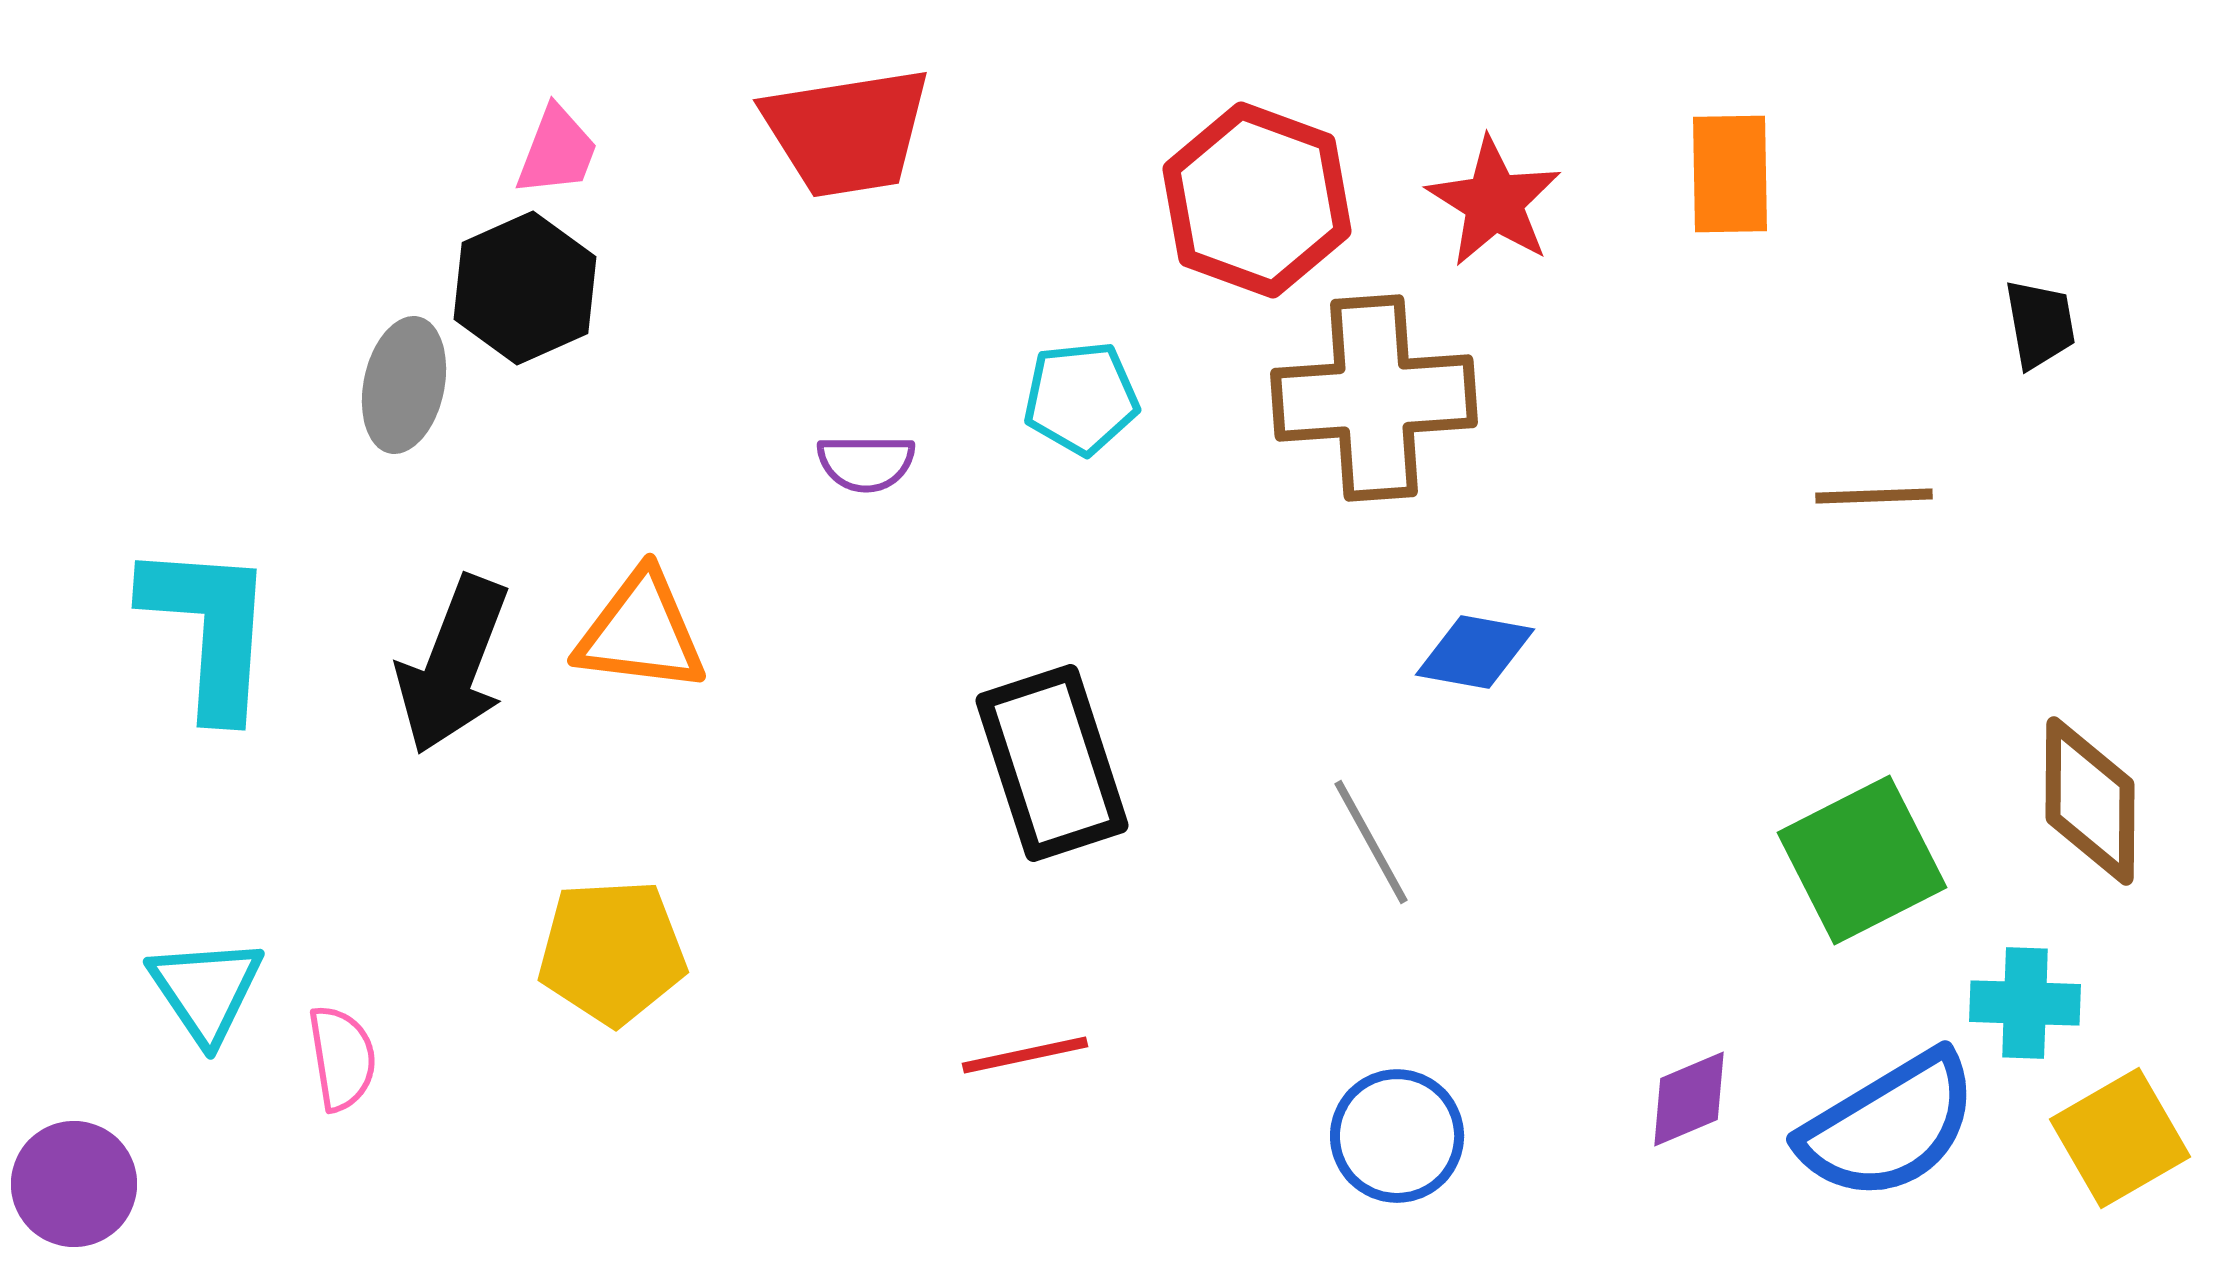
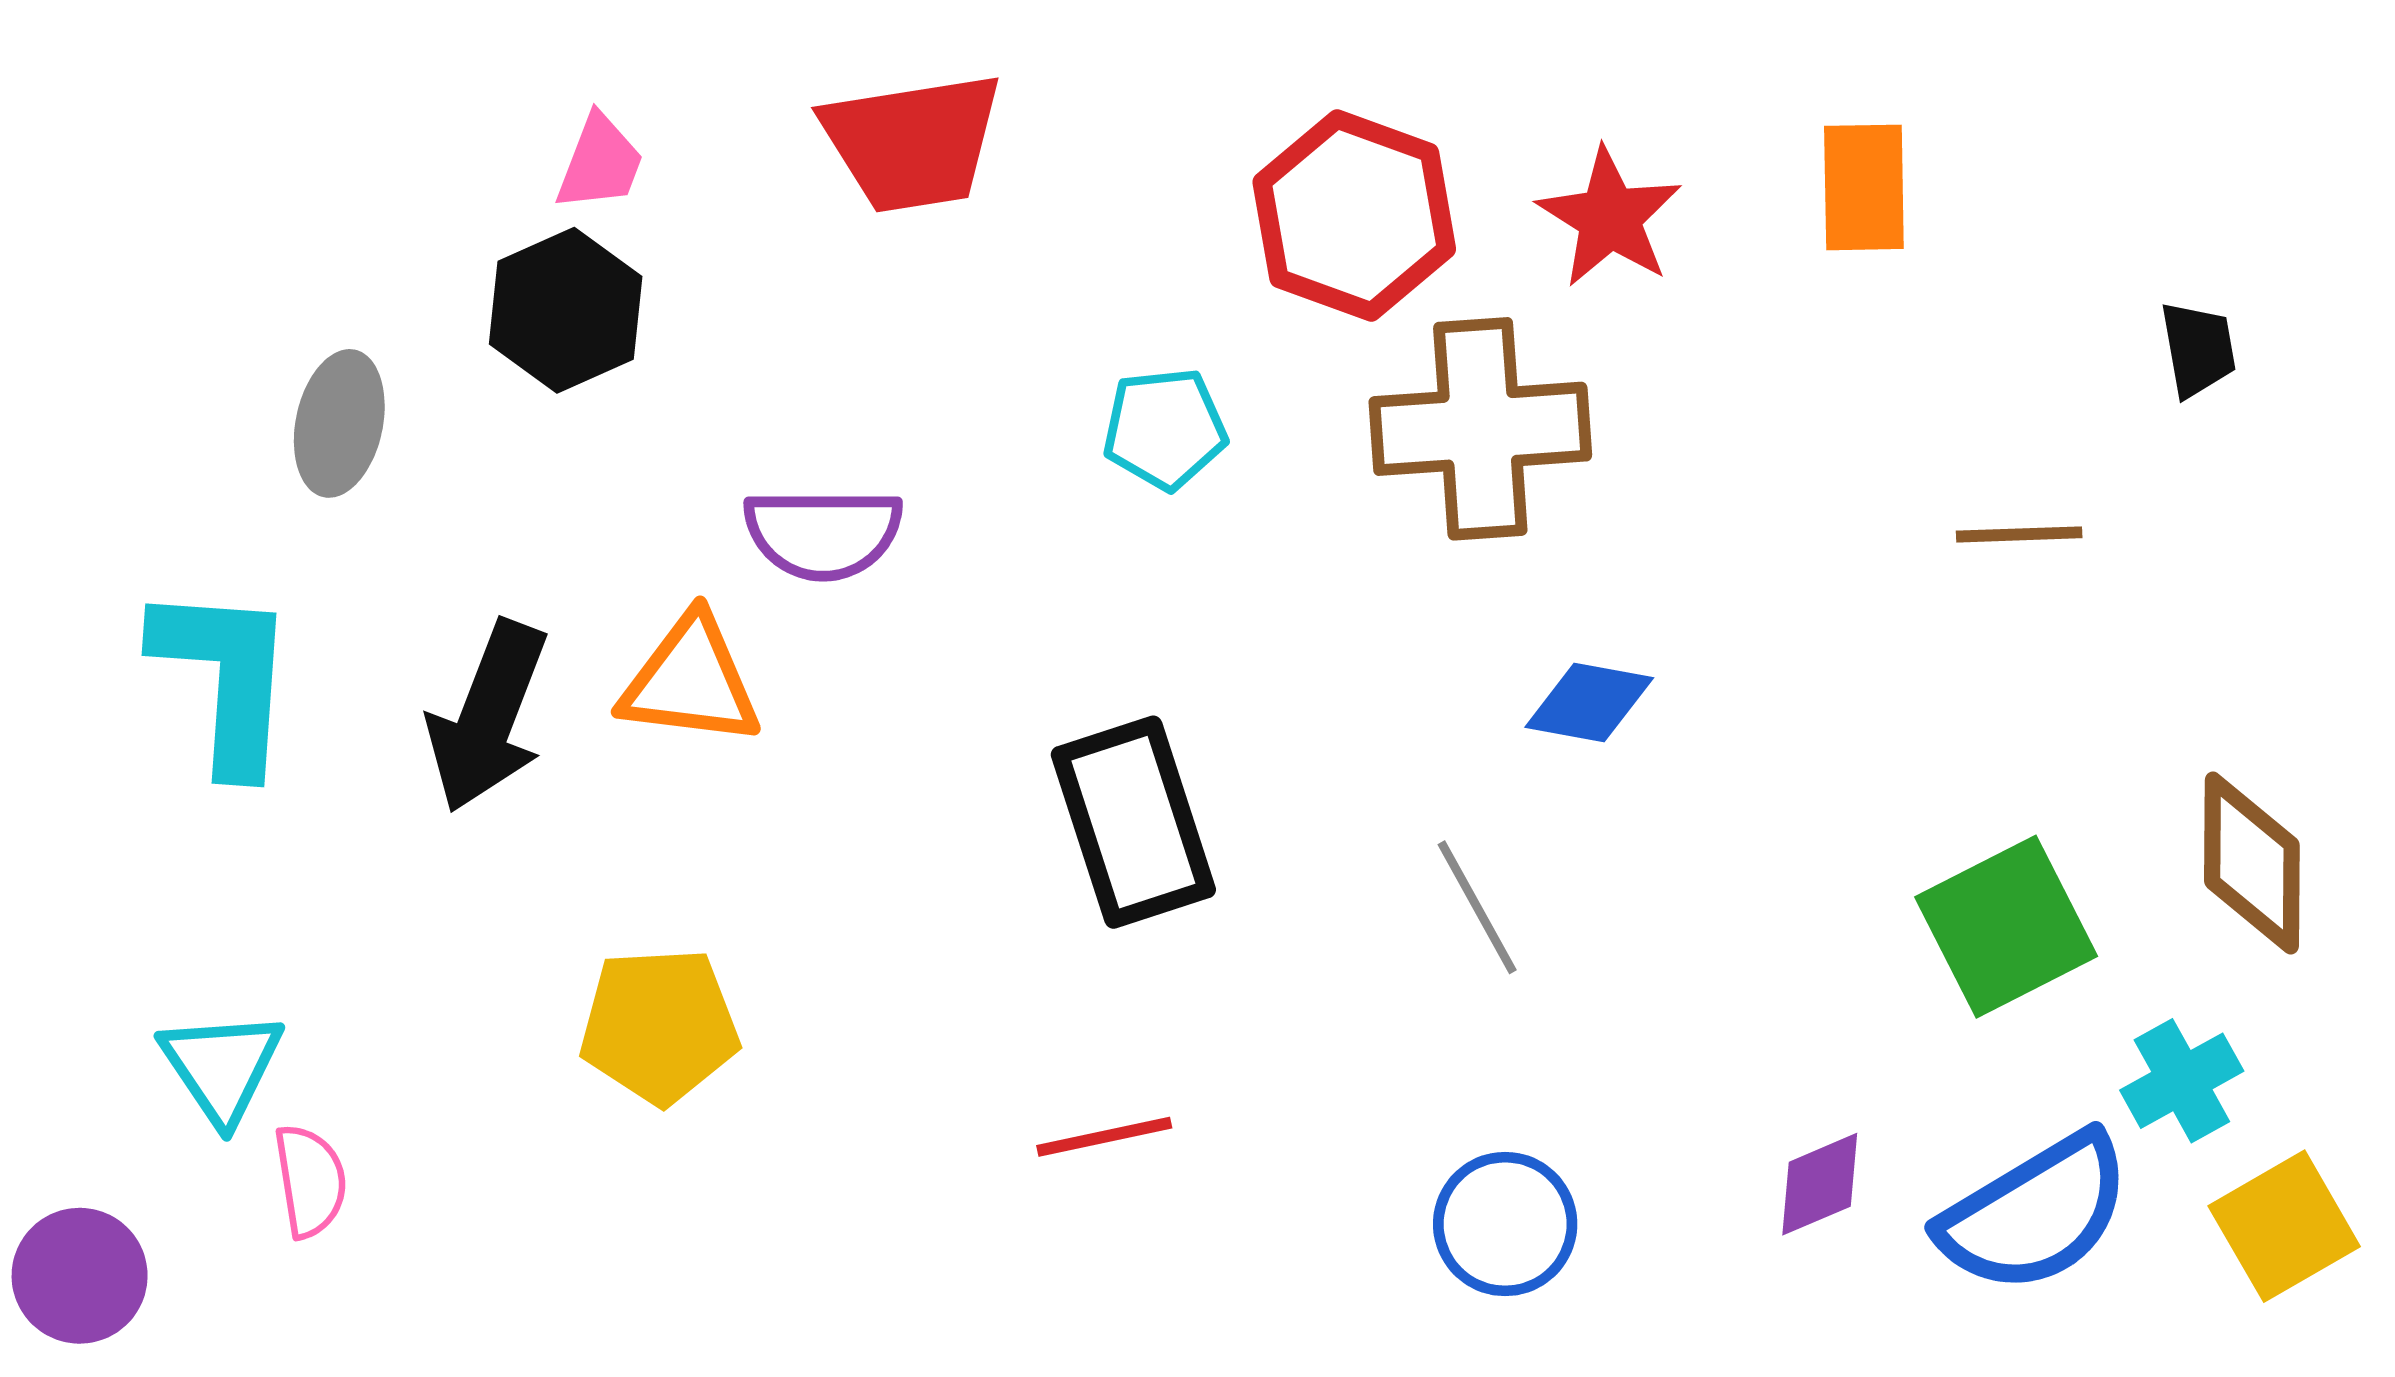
gray ellipse: (404, 385) -> (339, 423), moved
purple semicircle: (866, 463) -> (823, 533), moved, size x1.5
cyan cross: (2025, 1003) -> (2182, 1081), turned -31
pink semicircle: (342, 1058) -> (310, 1181), moved

